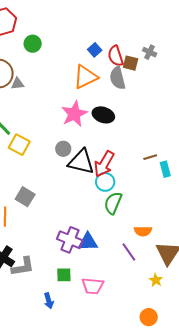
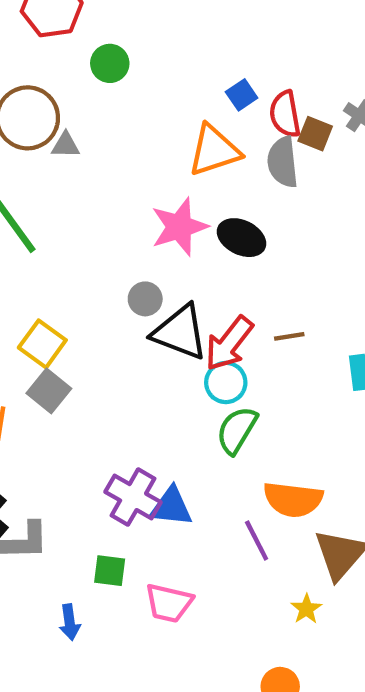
yellow square: (19, 145) -> (42, 344), moved
brown line: (150, 157) -> (289, 336), moved
orange semicircle: (143, 231) -> (293, 499), size x1.5

